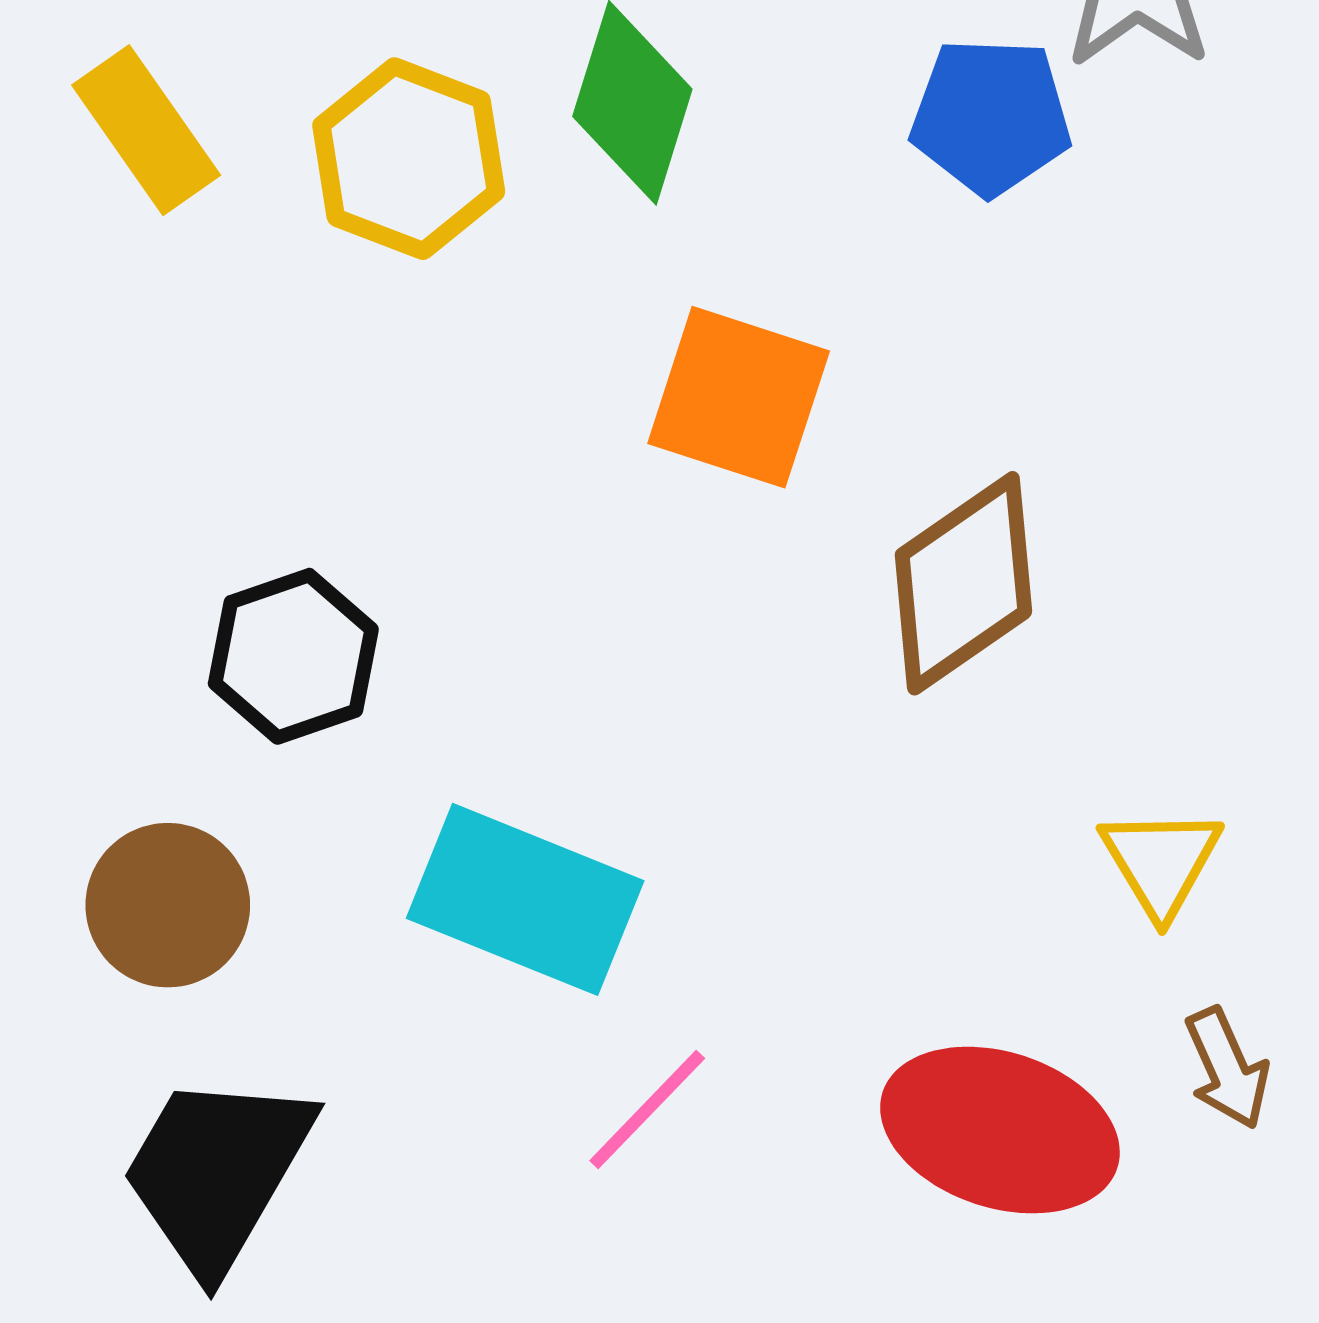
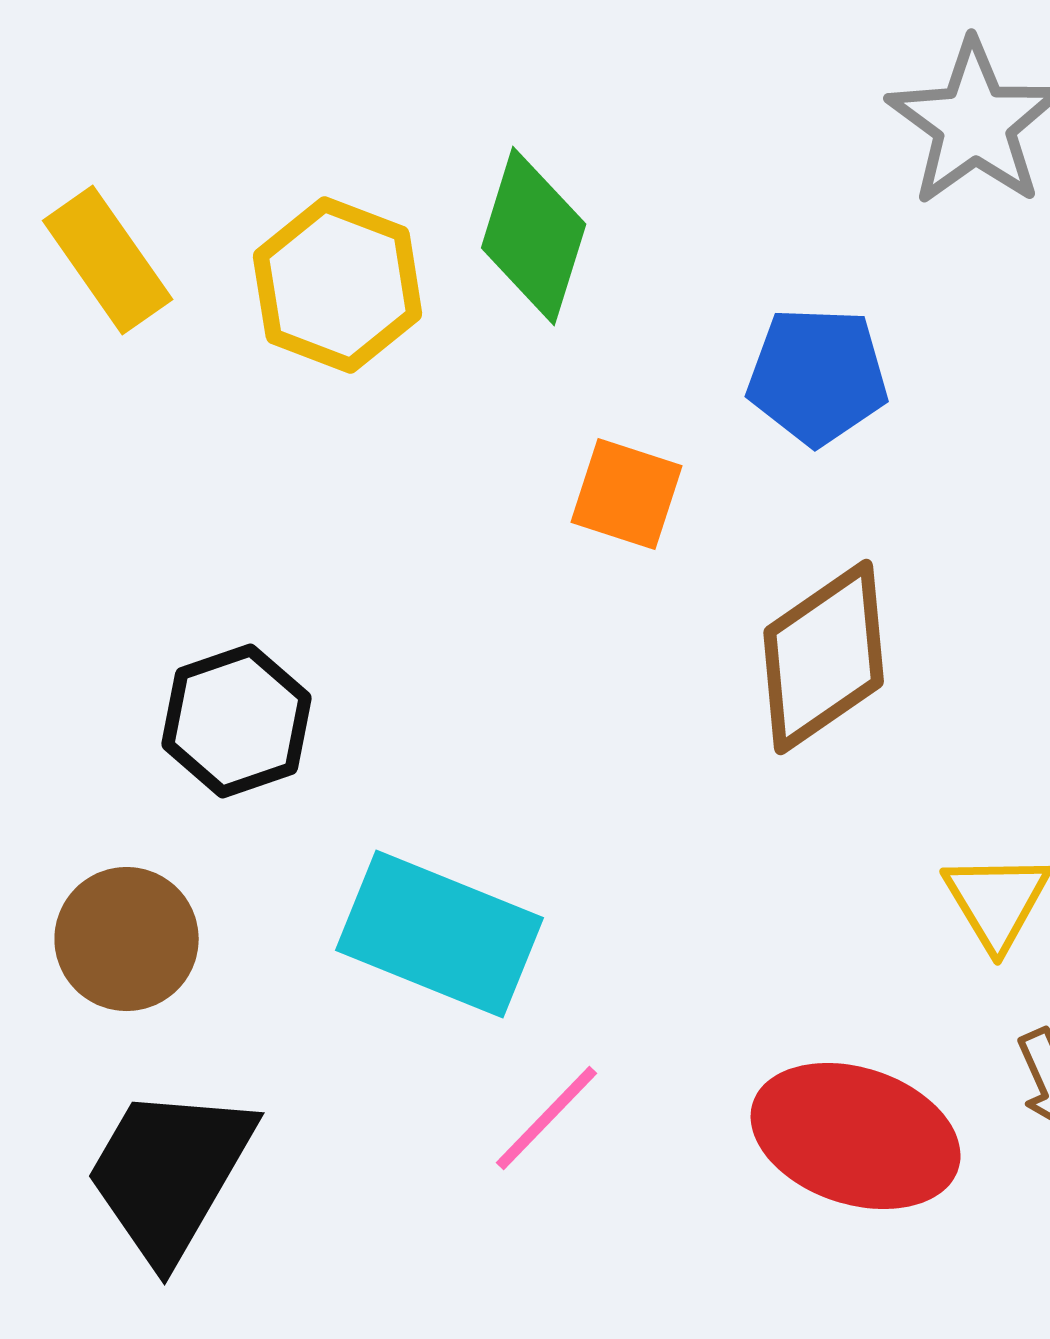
blue pentagon: (991, 116) -> (818, 376), moved
orange square: (739, 397) -> (627, 494), size x0.7

